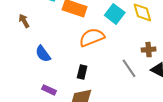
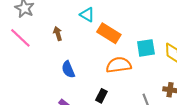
cyan square: (115, 14) -> (146, 48), turned 30

